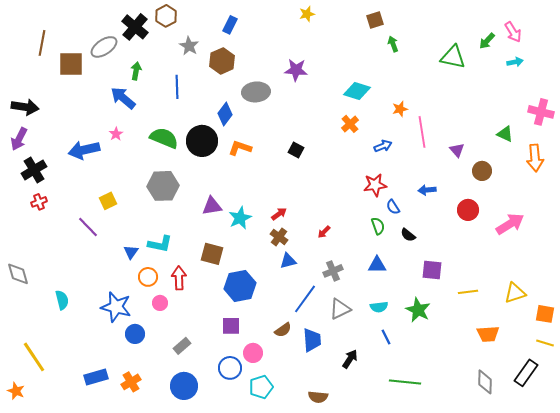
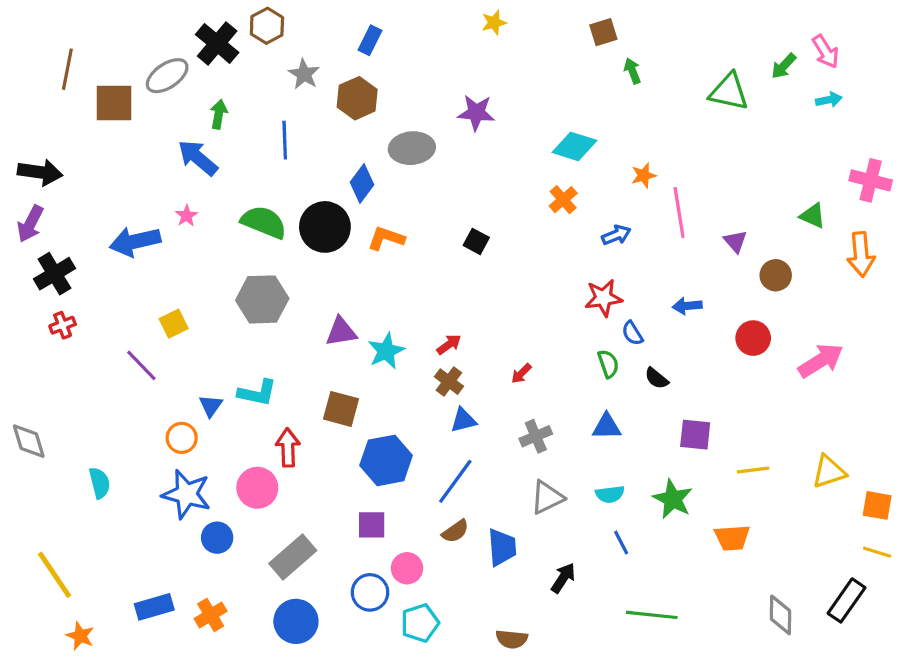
orange circle: (148, 277) -> (182, 438), moved
blue line: (305, 299) -> (455, 481), moved
pink circle: (160, 303) -> (257, 488), size x1.6
orange trapezoid: (488, 334) -> (732, 538), moved
gray rectangle: (182, 346) -> (293, 557), size x1.6
orange star: (16, 391) -> (80, 636), moved

